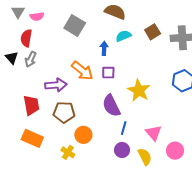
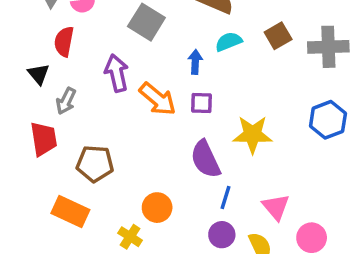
gray arrow: (31, 59) -> (66, 101), moved
purple arrow: (56, 85) -> (117, 73), moved, turned -100
yellow star: (139, 90) -> (253, 135), turned -30
red trapezoid: (31, 105) -> (44, 139), moved
brown pentagon: (64, 112) -> (95, 164), moved

